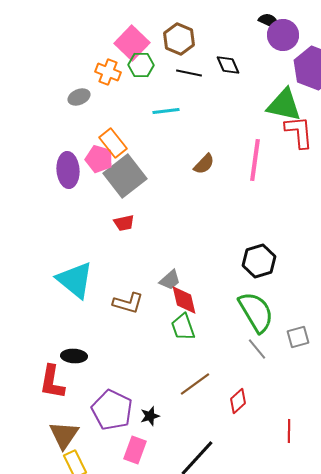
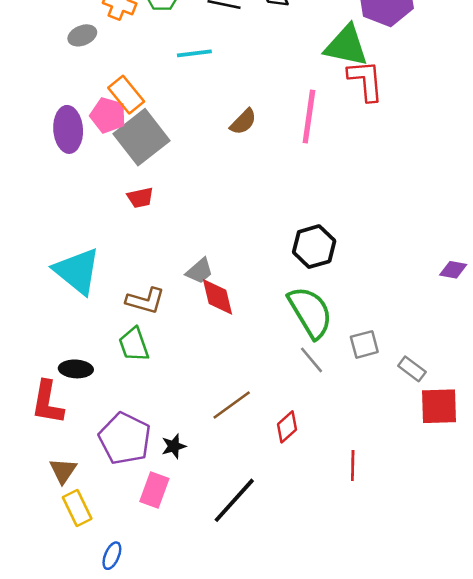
green trapezoid: (183, 327) -> (134, 344), moved
brown triangle: (64, 435) -> (63, 471), size x0.7

